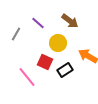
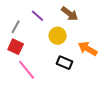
red square: (45, 62) -> (16, 47), moved
black rectangle: (65, 70) -> (65, 63), turned 56

